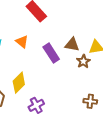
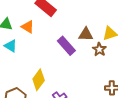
orange triangle: (22, 42) -> (28, 27), moved

